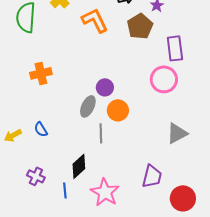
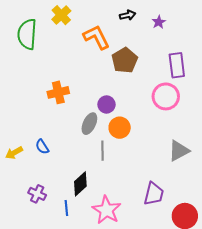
brown pentagon: (140, 26) -> (125, 60), moved
orange cross: (41, 73) -> (58, 92), moved

